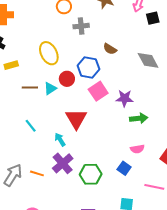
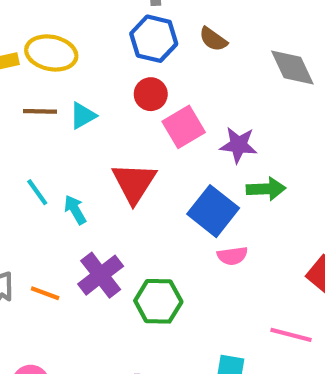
yellow ellipse: (49, 53) -> (51, 53), moved, turned -55
blue hexagon: (88, 67) -> (154, 39), moved
red circle: (67, 79) -> (151, 94), moved
cyan arrow: (60, 140) -> (75, 210), moved
pink semicircle: (137, 149) -> (232, 256), moved
blue square: (124, 168) -> (213, 211), moved, size x1.6

